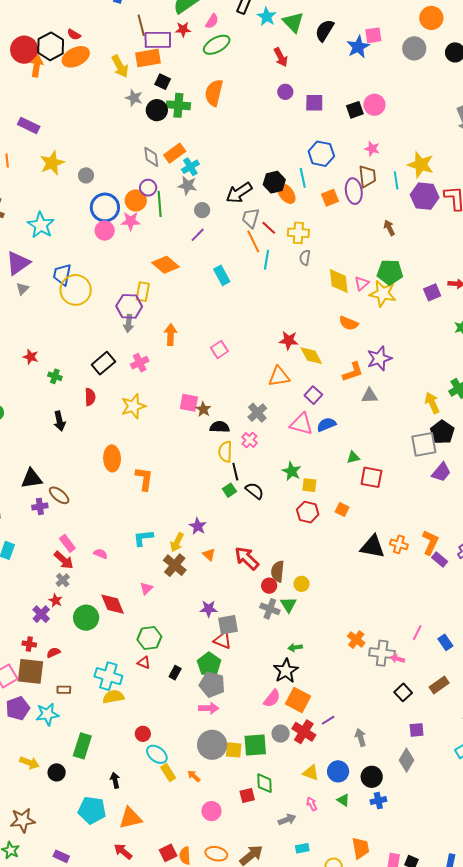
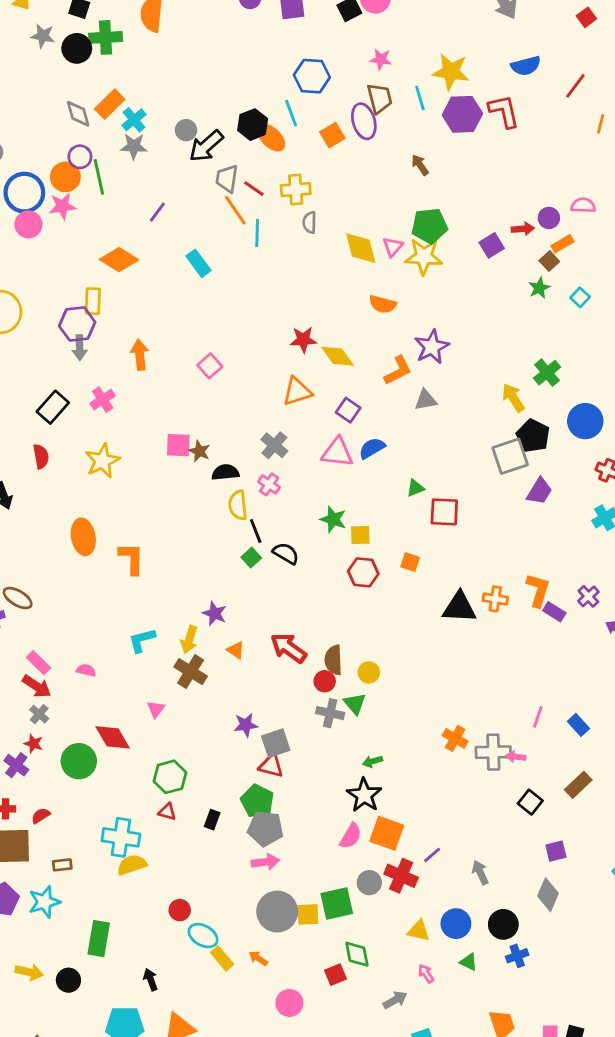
gray circle: (202, 210) -> (186, 130), moved

